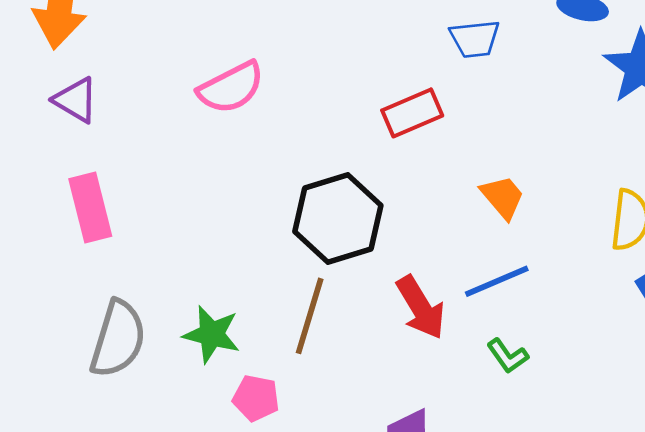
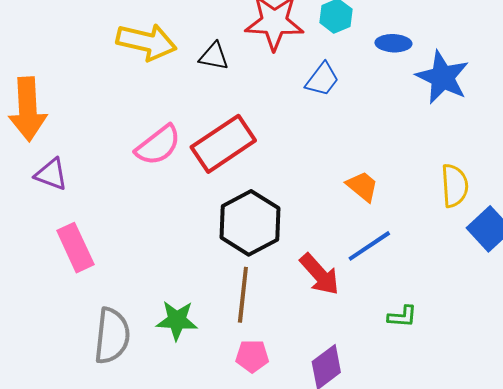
blue trapezoid: (475, 39) -> (322, 79), turned -36
red rectangle: (412, 113) -> (223, 144), moved, size x1.5
green L-shape: (508, 356) -> (402, 316), moved, turned -40
pink pentagon: (256, 398) -> (252, 356), moved

